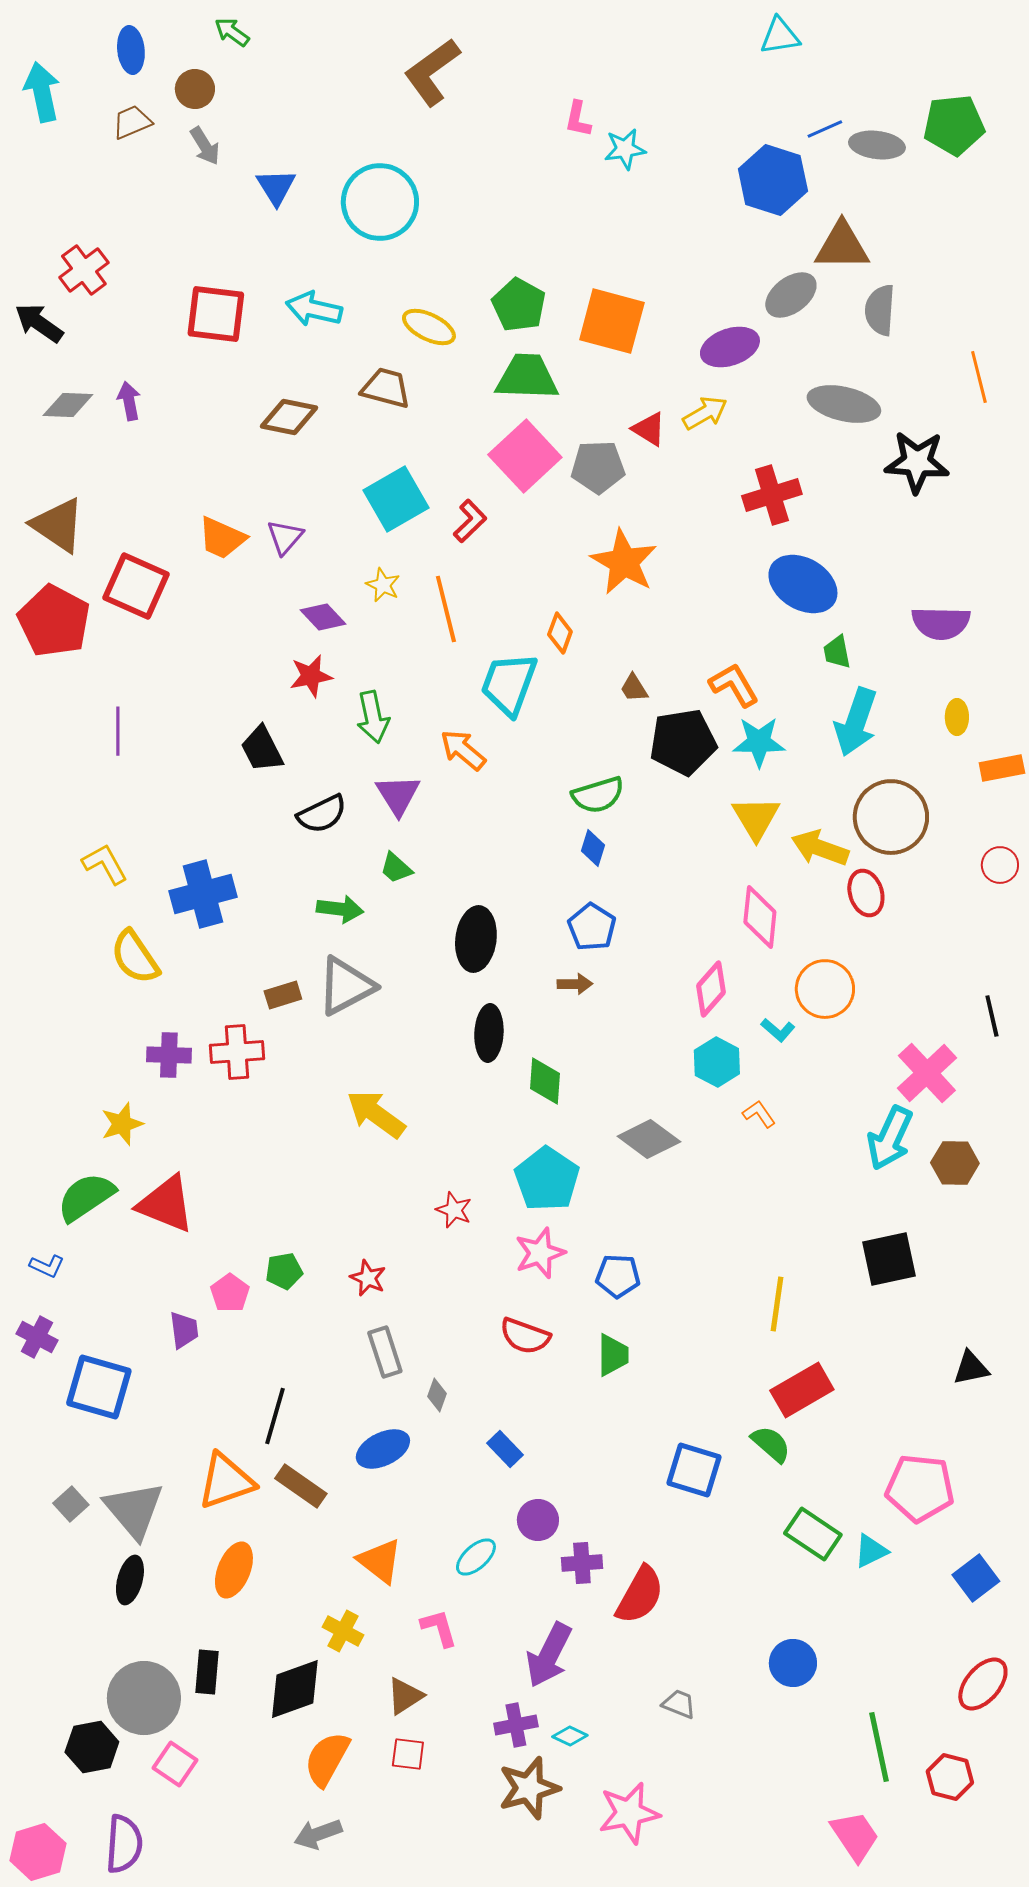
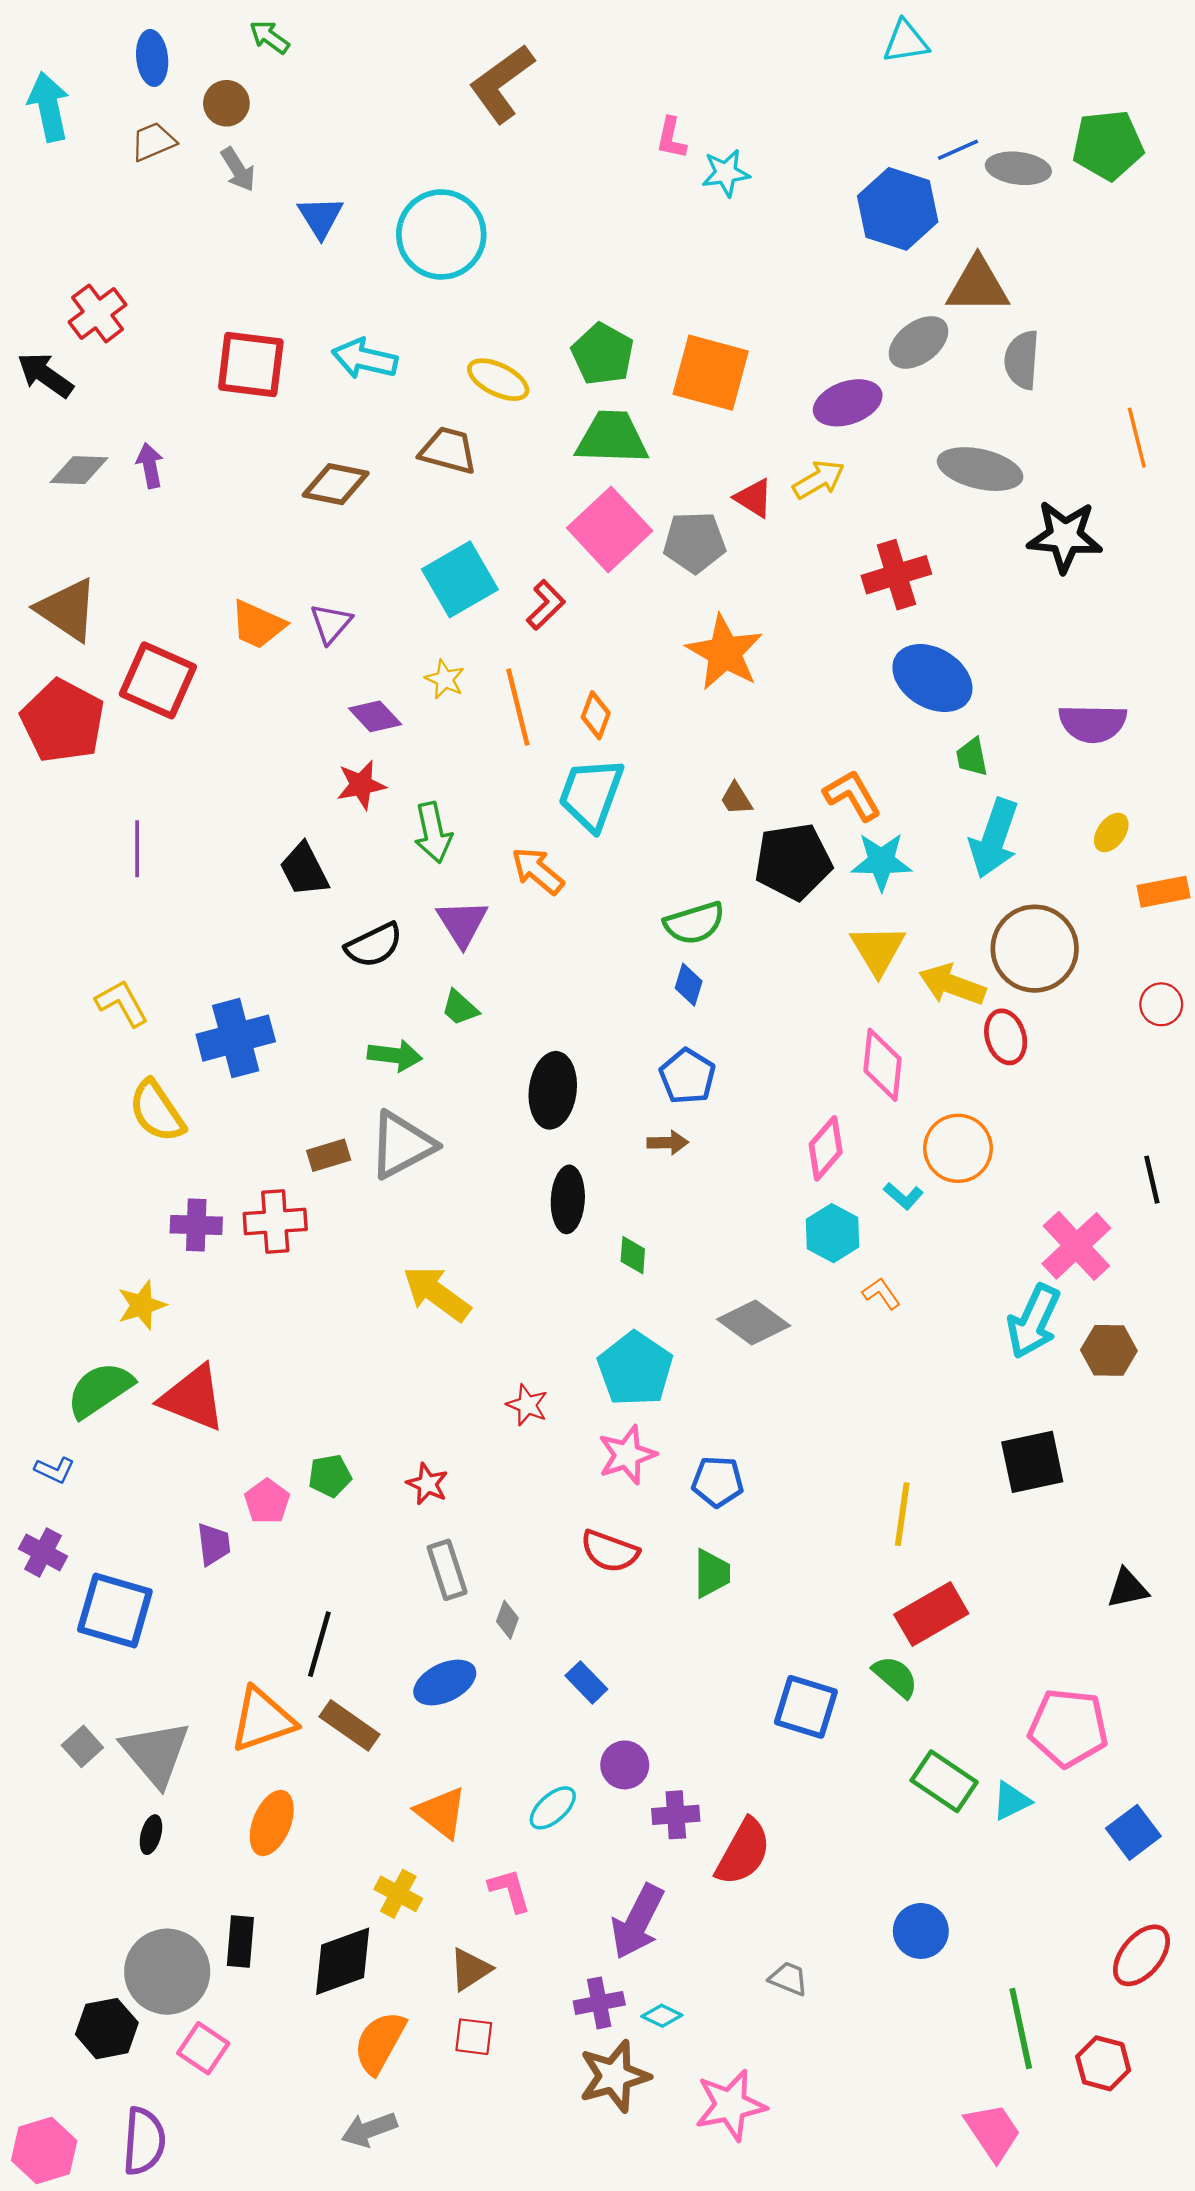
orange diamond: (560, 633) -> (596, 715), moved
yellow ellipse: (957, 717) -> (1111, 832), turned 36
green diamond: (545, 1081) -> (633, 1255), size x0.7
black ellipse: (130, 1580) -> (151, 1835), size x0.7

